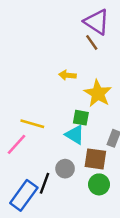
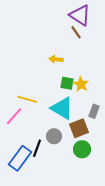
yellow star: (98, 93) -> (81, 84), moved, size x0.7
green square: (81, 118) -> (67, 83), moved
cyan triangle: (75, 135) -> (62, 108), size x1.4
brown square: (95, 159) -> (79, 128), turned -30

